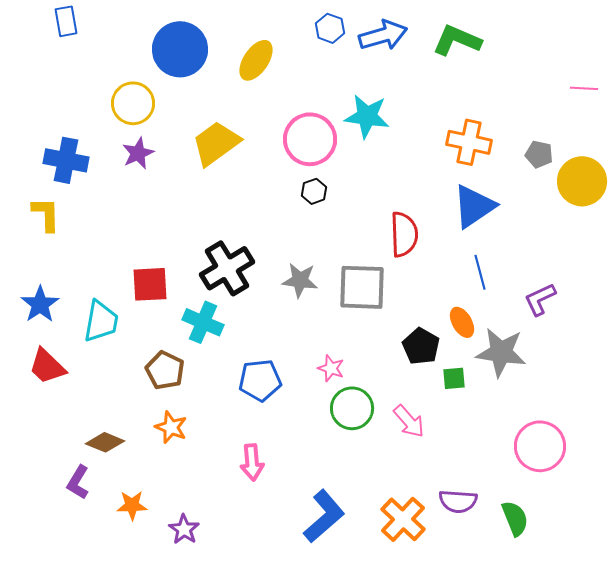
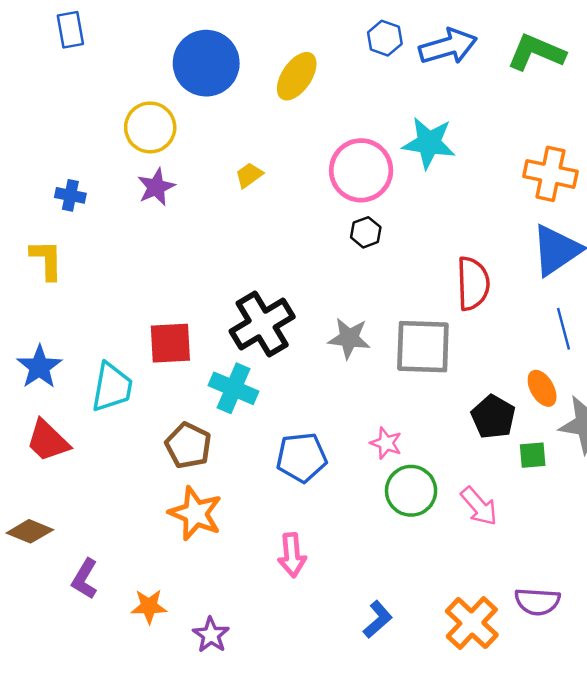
yellow trapezoid: (216, 143) -> (249, 175), size x0.5
blue cross: (66, 160) -> (70, 195), size x0.6
orange star: (171, 427) -> (195, 513), size x1.4
brown diamond: (105, 442) -> (30, 531), moved
blue L-shape: (324, 516) -> (378, 619), size x0.6

